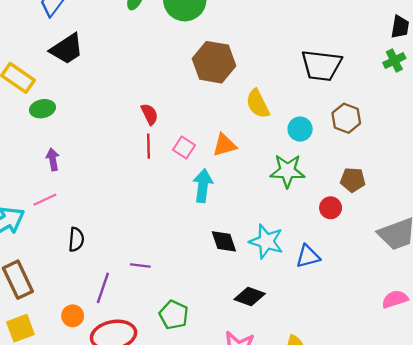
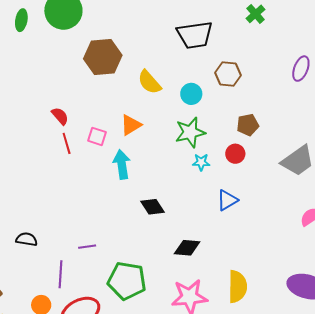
black semicircle: (76, 239) -> (27, 239), turned -70
cyan star: (266, 241) -> (201, 162), moved, size x0.6
green pentagon: (174, 315) -> (127, 281), size x1.5

